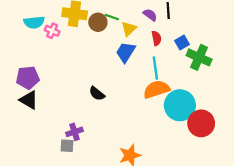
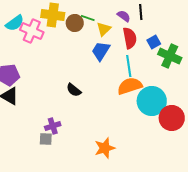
cyan semicircle: (34, 22) -> (15, 23), turned -30
pink cross: (52, 31) -> (32, 31), size x1.6
red semicircle: (156, 38) -> (130, 38), size x1.5

